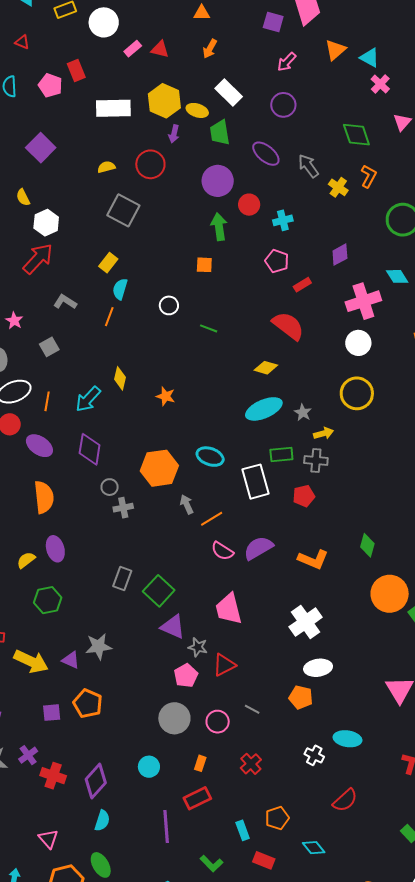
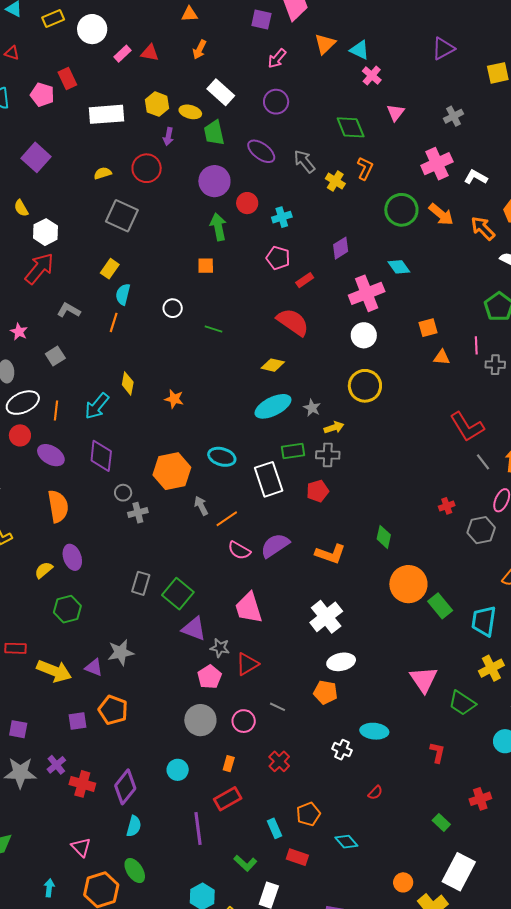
yellow hexagon: (164, 101) -> (157, 104), size x0.7
red semicircle: (345, 800) -> (375, 793), size x0.6

